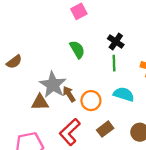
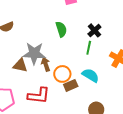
gray star: (53, 85) -> (34, 53), turned 30
brown rectangle: (105, 129) -> (71, 85), moved
red L-shape: (70, 132) -> (39, 96), turned -145

